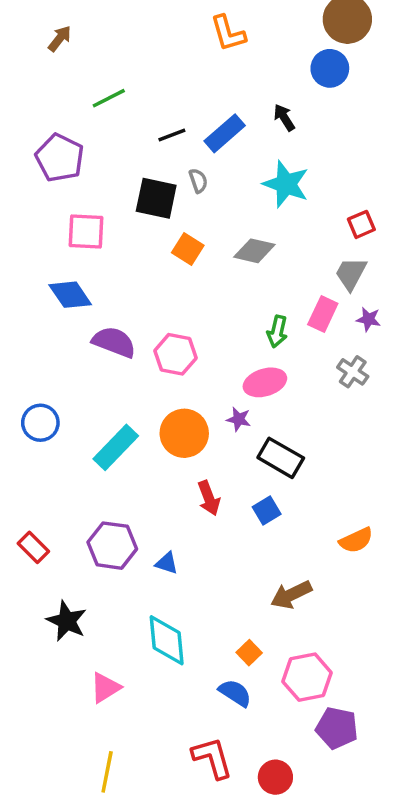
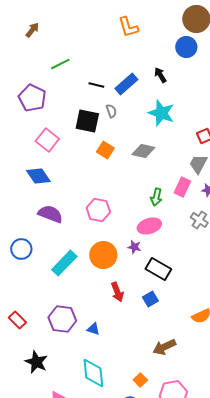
black line: (172, 135) -> (96, 85), turned 35
pink square: (86, 232) -> (47, 140), turned 35
purple semicircle: (114, 342) -> (50, 214), moved

